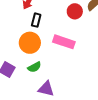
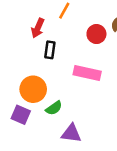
orange circle: (30, 43) -> (33, 89), moved

